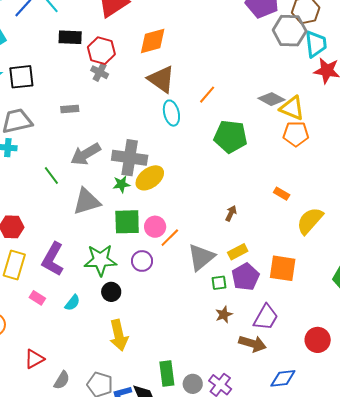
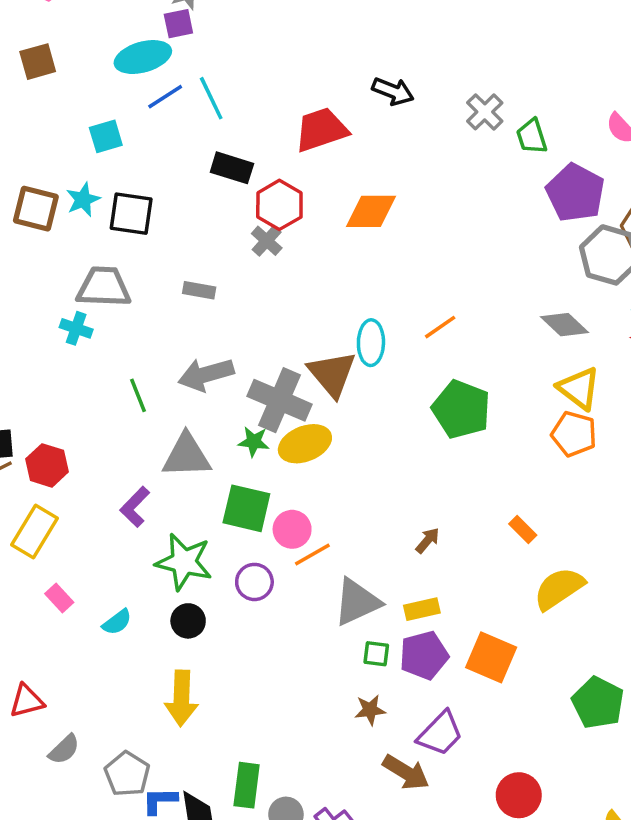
brown triangle: (161, 79) -> (332, 374), moved
gray diamond: (271, 99) -> (565, 325), moved
purple L-shape: (53, 259) -> (135, 507), moved, size x0.7

